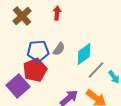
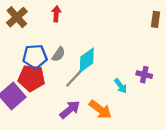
red pentagon: (35, 70) -> (32, 78), turned 30
gray line: (96, 70) -> (74, 78), moved

